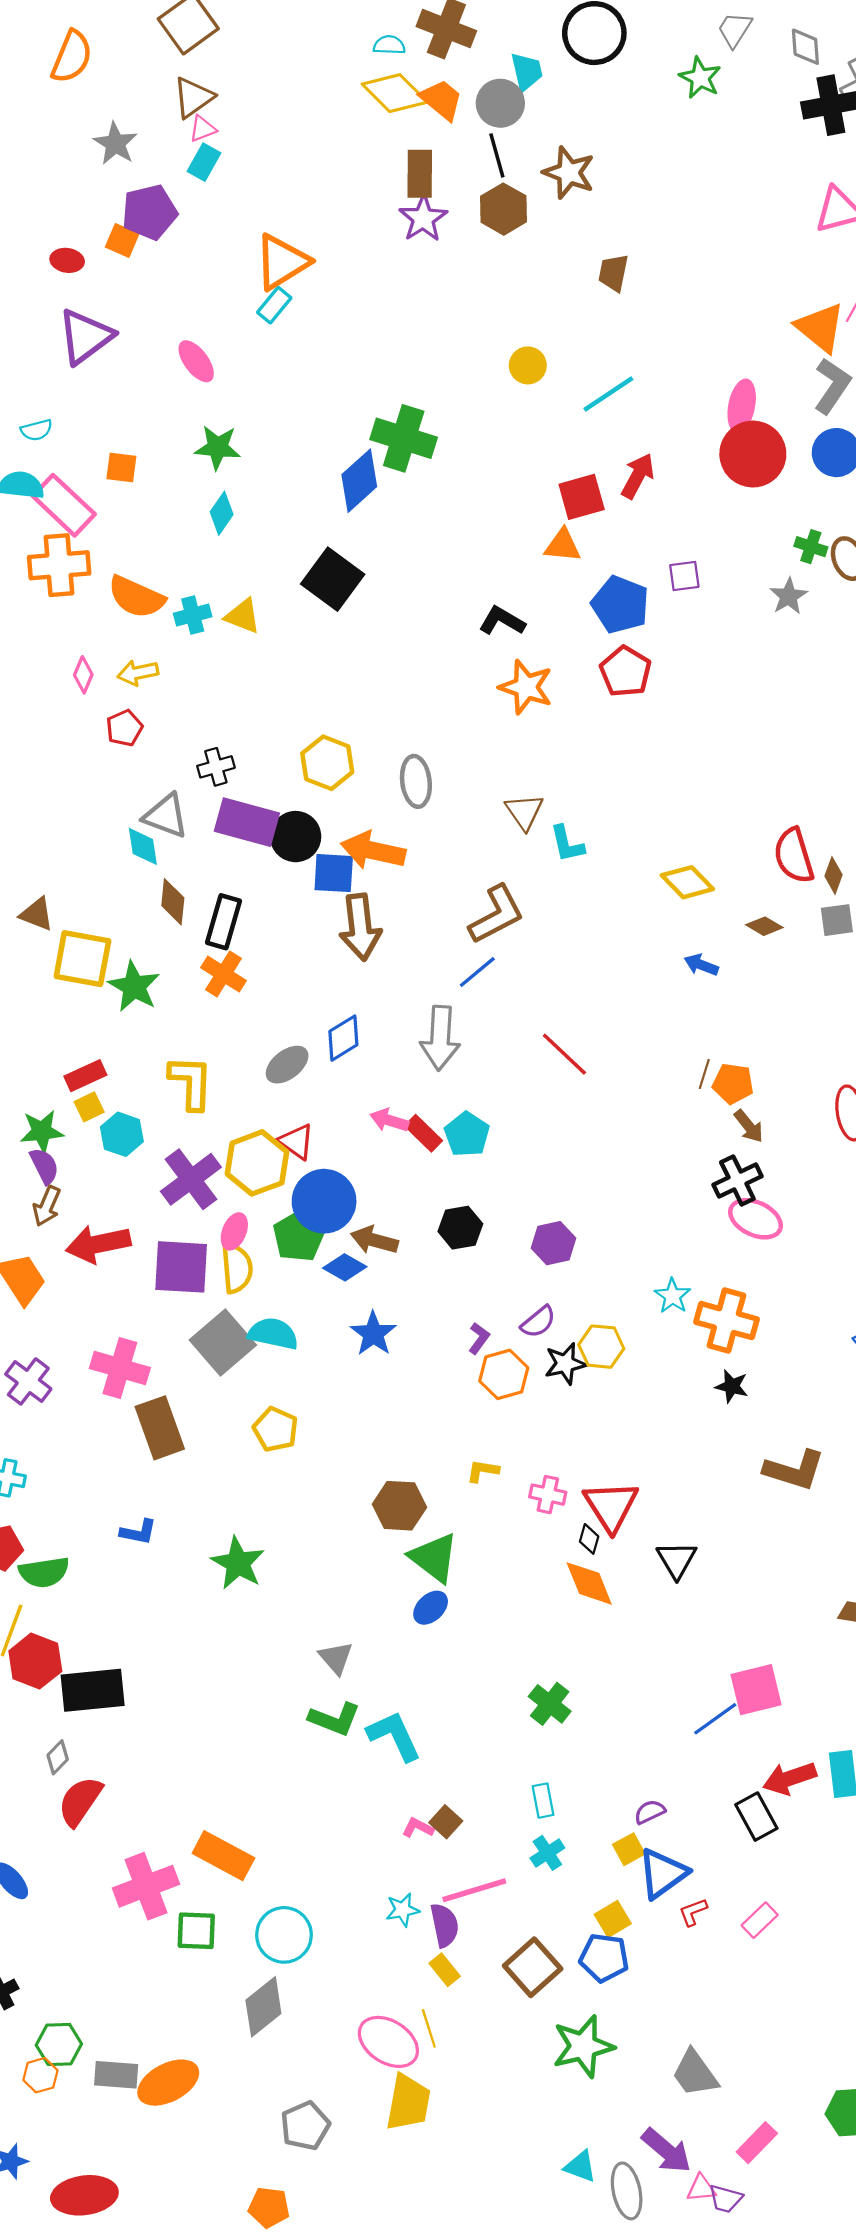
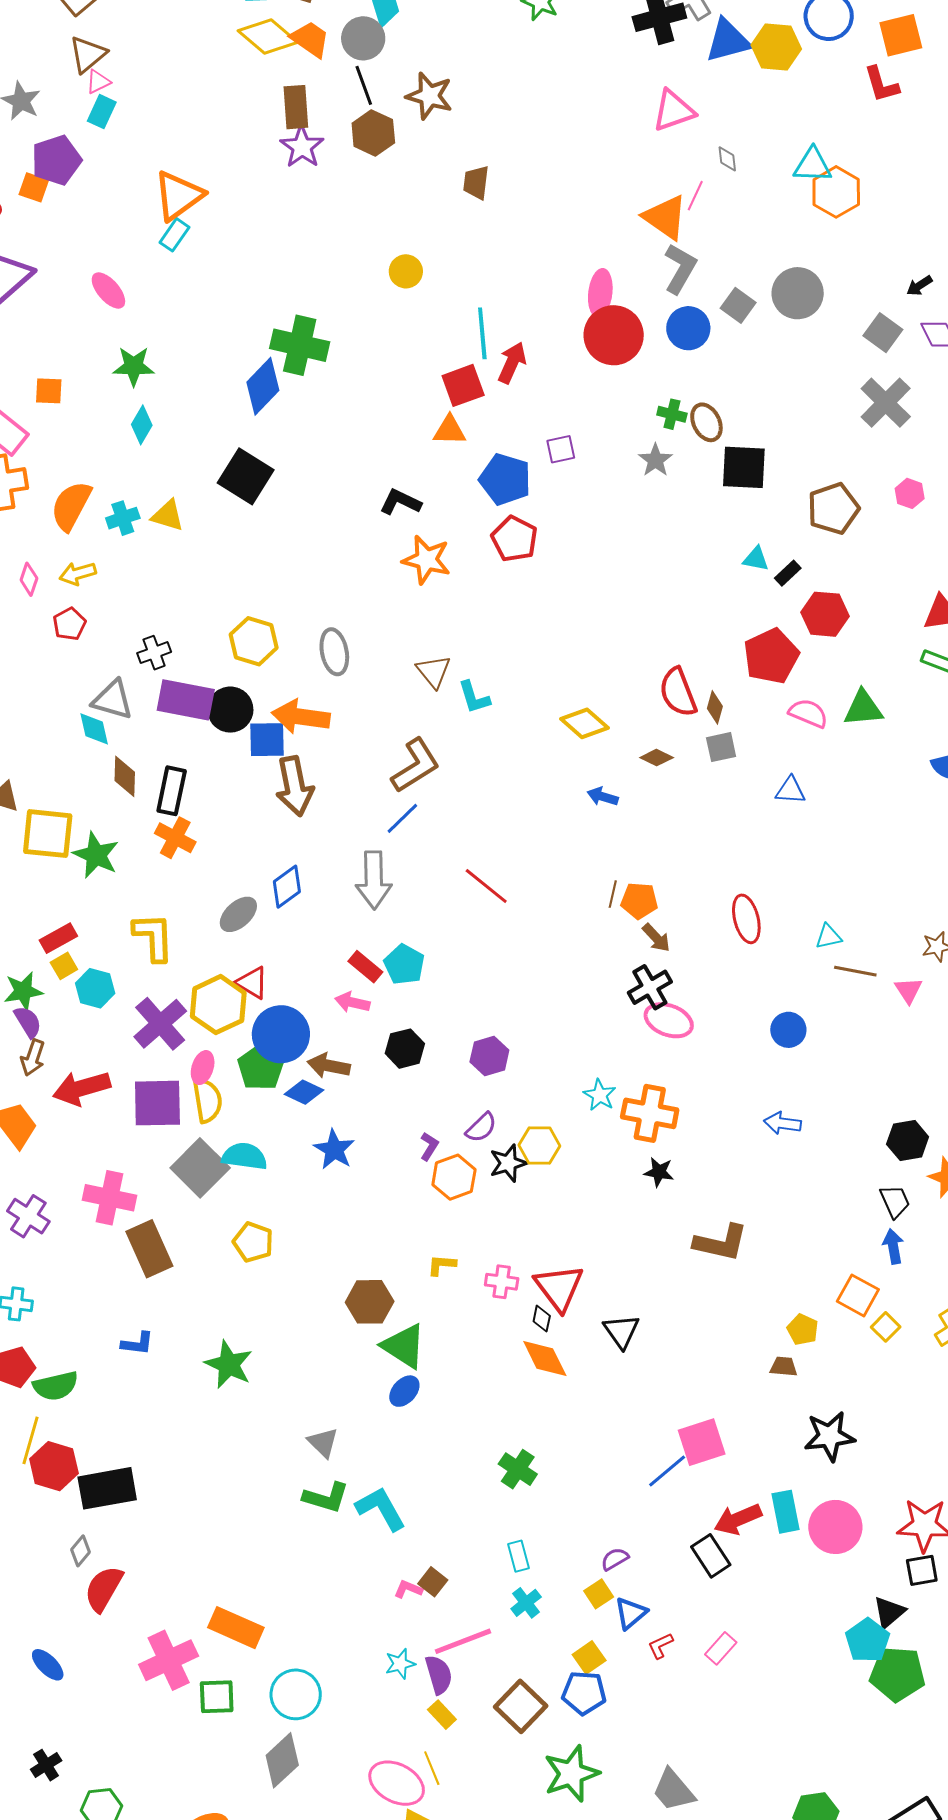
cyan line: (608, 394) -> (482, 333), moved, turned -57
orange semicircle: (136, 597) -> (71, 506), turned 98
pink arrow: (389, 1120) -> (352, 1002), moved
blue triangle: (663, 1873) -> (631, 1613), size x0.7

